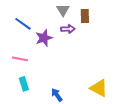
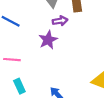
purple star: (44, 38) -> (48, 40), moved

